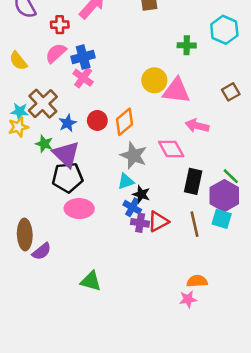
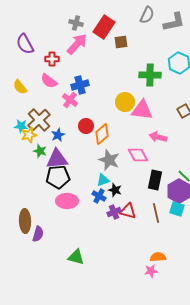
green cross: (187, 45) -> (150, 75), size x1.5
pink semicircle: (56, 53) -> (49, 81), turned -102
blue cross: (83, 57) -> (80, 85), moved
red circle: (97, 120) -> (86, 126), moved
yellow star: (18, 127) -> (29, 135), moved
purple triangle: (66, 154) -> (57, 159), turned -50
blue cross: (132, 207) -> (99, 196), moved
red triangle: (158, 222) -> (128, 211), turned 42
purple cross: (140, 223) -> (114, 212), turned -32
purple semicircle: (42, 251) -> (38, 234), turned -35

